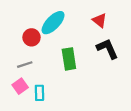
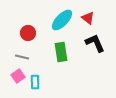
cyan ellipse: (53, 23) -> (62, 20), moved
gray line: (25, 65) -> (22, 57), turned 32

